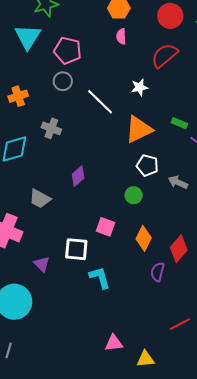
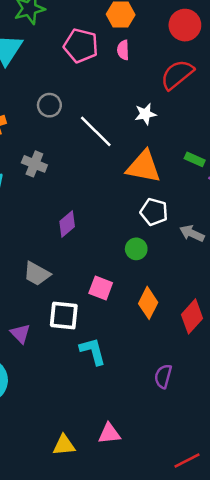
pink pentagon: (68, 51) -> (81, 46), moved
orange triangle: (139, 129) -> (144, 167), turned 36
gray trapezoid: (40, 199) -> (37, 274), moved
purple semicircle: (158, 272) -> (163, 376), moved
red line: (180, 324) -> (187, 461), moved
yellow triangle: (145, 359) -> (64, 445), moved

